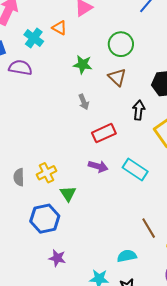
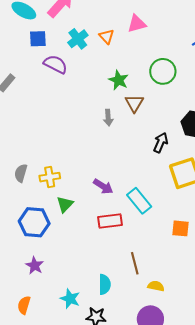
brown triangle: (117, 77) -> (134, 103), moved
red rectangle: (104, 133) -> (110, 221), moved
cyan semicircle: (127, 256) -> (105, 284), turned 84

